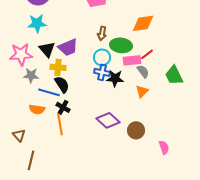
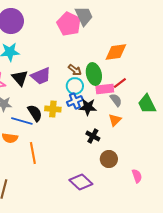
brown arrow: (102, 33) -> (75, 70), moved, turned -64
green ellipse: (121, 45) -> (94, 74), turned 70
yellow cross: (58, 67) -> (53, 109), moved
blue cross: (102, 72) -> (75, 101), turned -35
black cross: (63, 107) -> (93, 136), moved
purple diamond: (108, 120) -> (81, 182), moved

